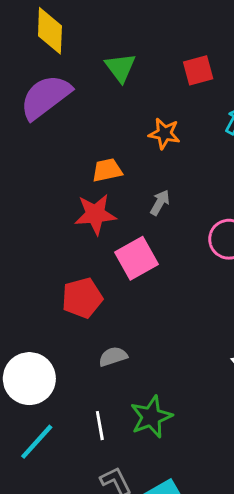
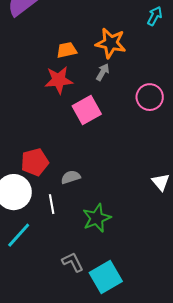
orange star: (164, 134) -> (111, 43), moved, size x1.4
red pentagon: (82, 298) -> (35, 162), moved
white line: (100, 426) -> (52, 204), moved

